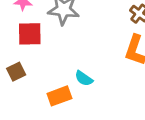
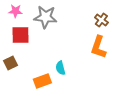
cyan semicircle: (84, 78) -> (60, 68), turned 40

